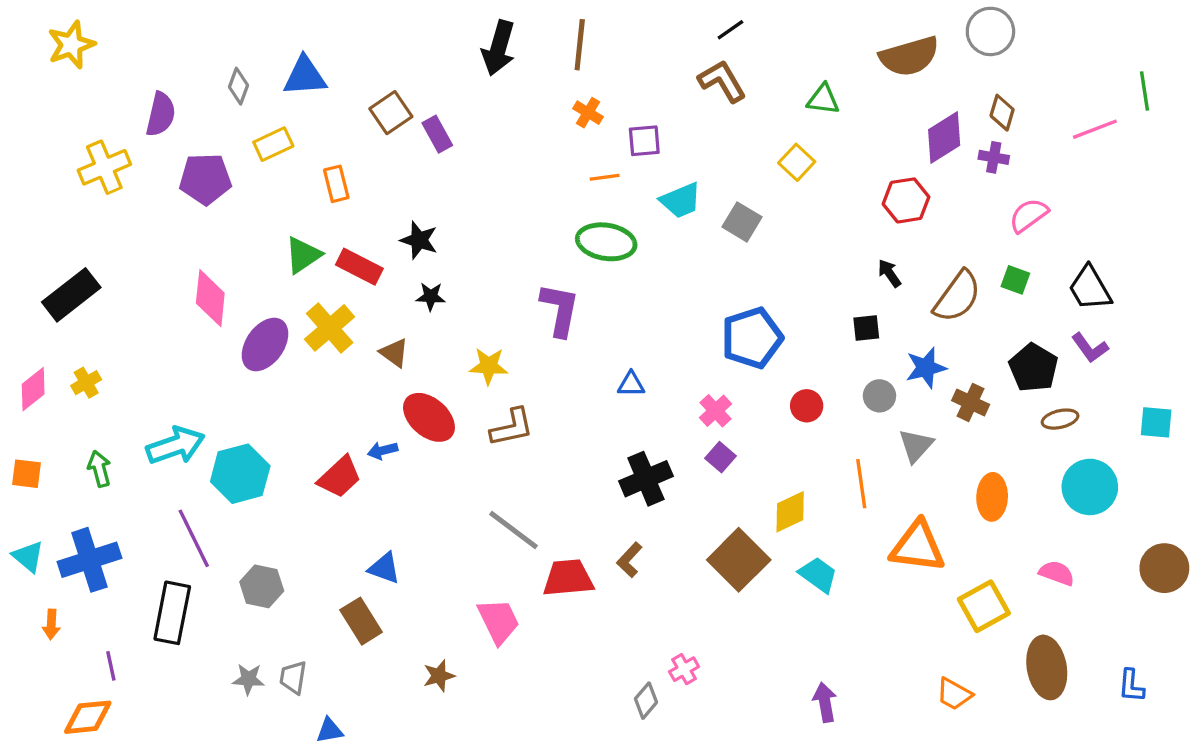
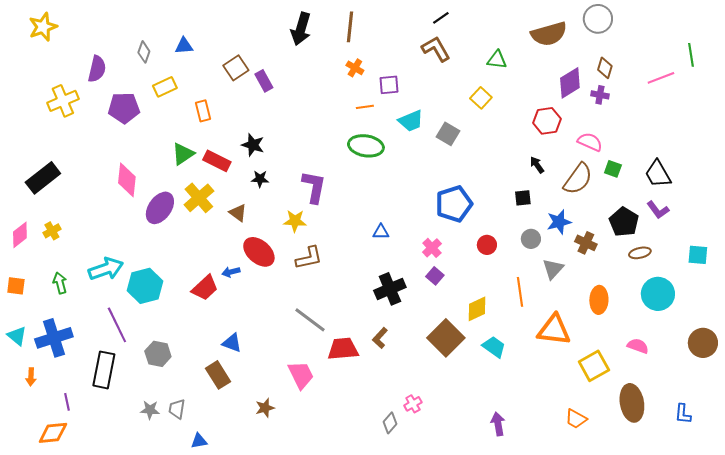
blue triangle: (305, 76) -> (184, 46), size x0.7
pink semicircle: (1029, 215) -> (590, 142), moved, turned 60
purple L-shape: (560, 310) -> (314, 187), moved

